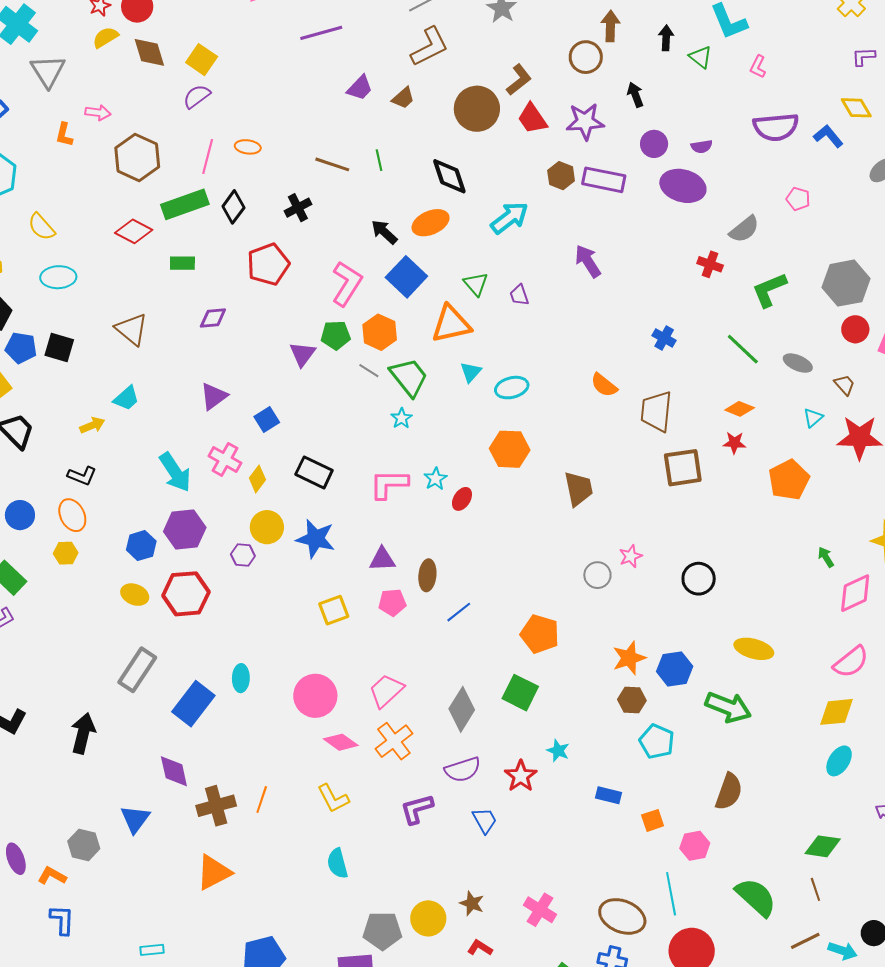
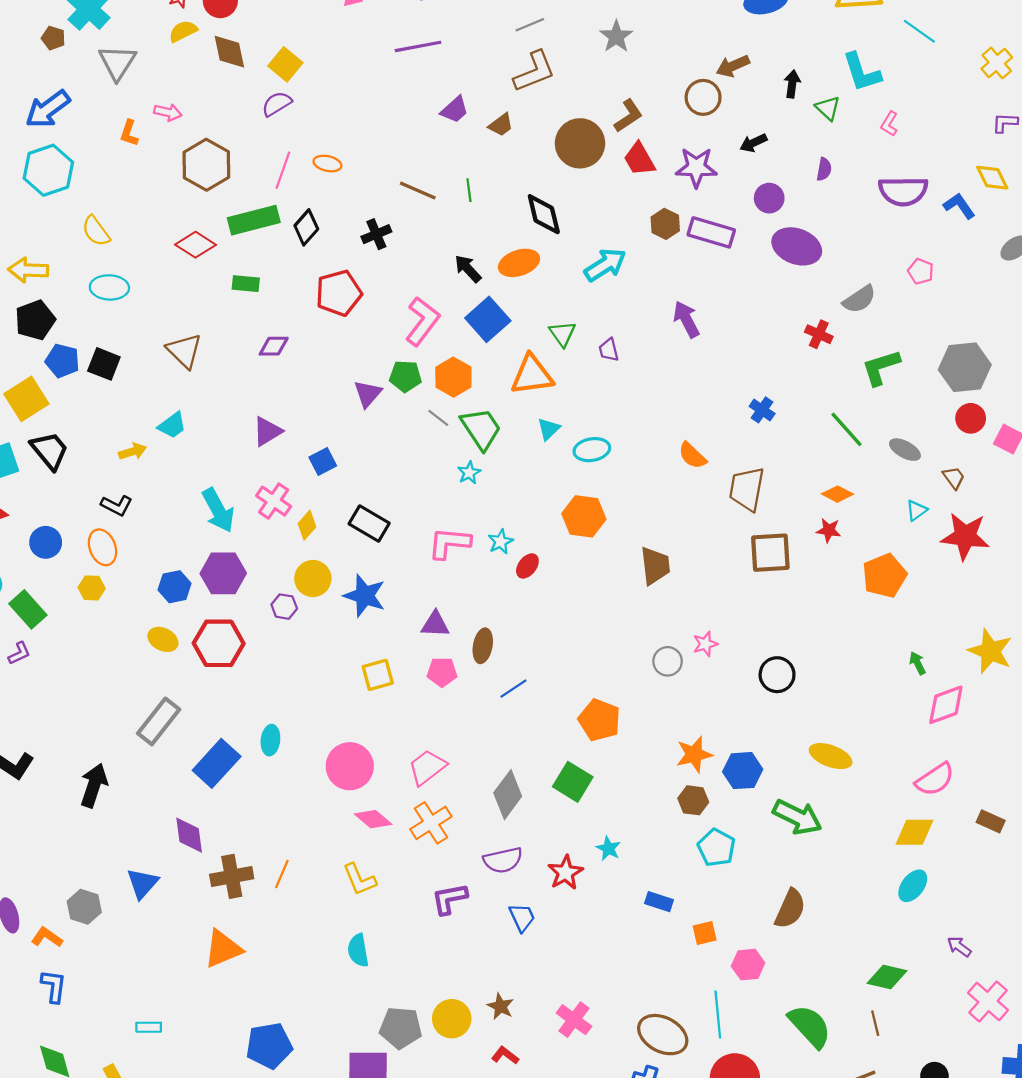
brown arrow: (610, 26) -> (733, 66), turned -120
black arrow: (635, 95) -> (753, 143), turned -100
purple semicircle: (702, 147) -> (824, 169), moved, turned -75

